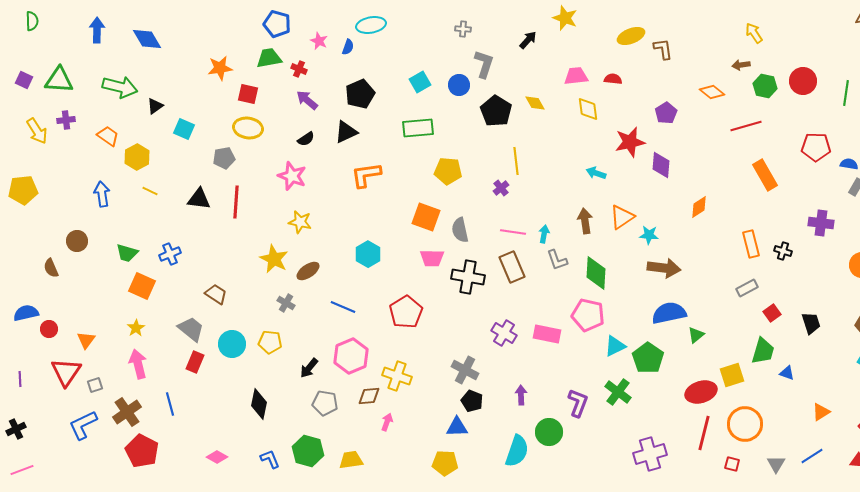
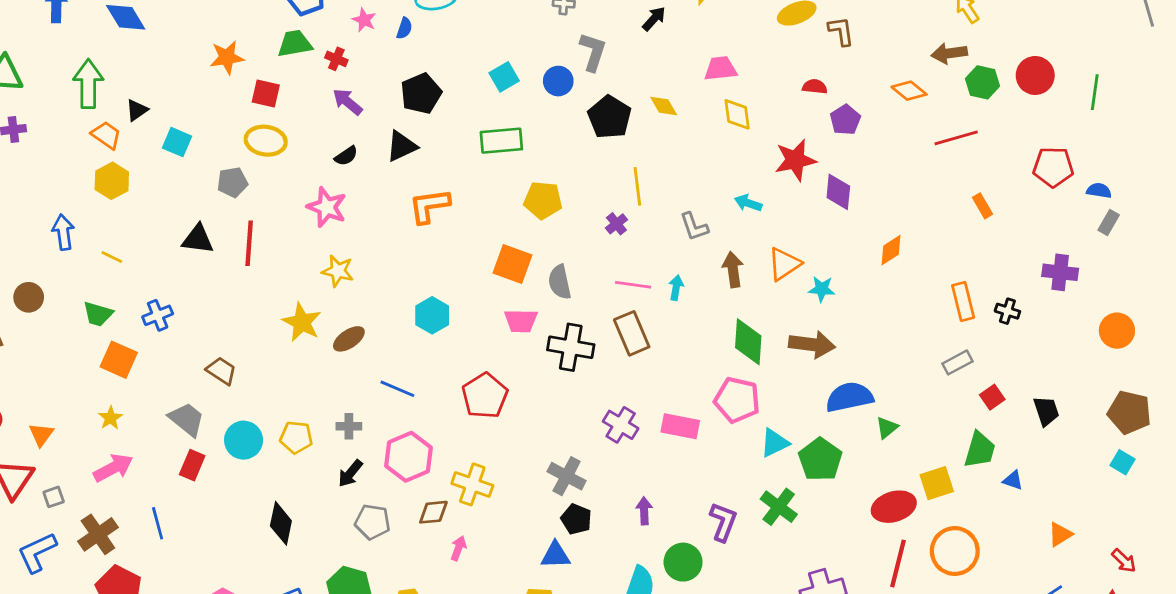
brown arrow: (741, 65) -> (949, 53), size x1.4
red semicircle: (613, 79) -> (815, 87), moved
green arrow: (120, 87) -> (88, 84), turned -104
orange trapezoid: (108, 136) -> (106, 135), moved
orange rectangle: (765, 175) -> (982, 206), size x0.6
yellow line: (150, 191) -> (112, 257), moved
gray L-shape: (557, 260) -> (694, 227), moved
brown arrow: (664, 268) -> (812, 344), moved
gray cross: (286, 303) -> (349, 426), moved, turned -30
pink arrow: (138, 364) -> (113, 468), turned 76

